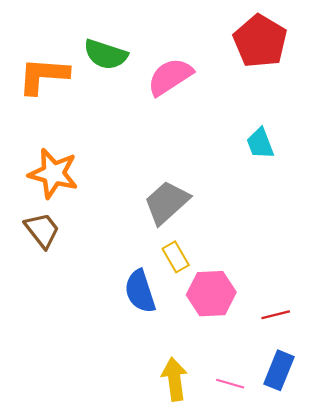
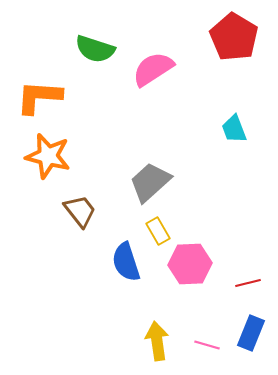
orange L-shape: (43, 76) -> (39, 97), moved
brown trapezoid: (42, 230) -> (80, 211), moved

